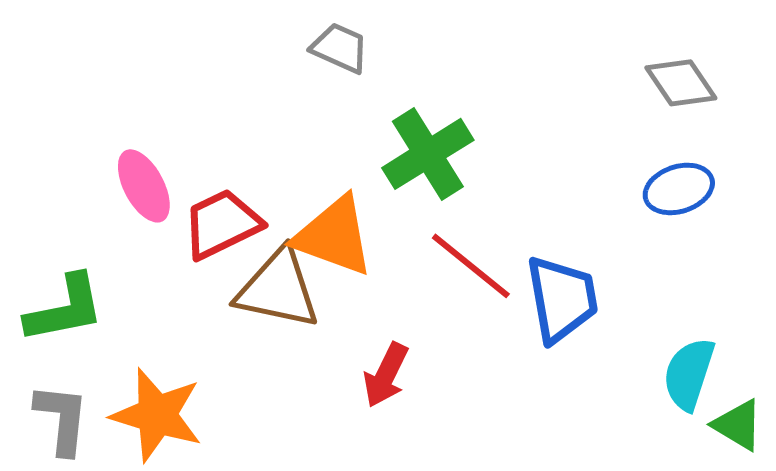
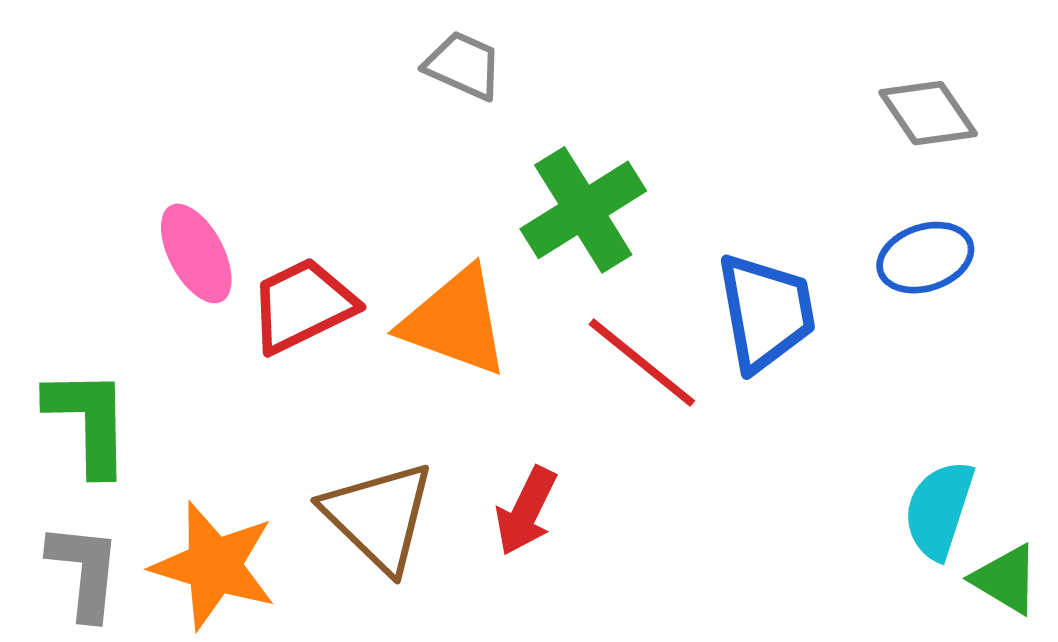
brown triangle: (278, 289) -> (379, 517), moved, turned 32
blue trapezoid: (562, 299) -> (766, 312), moved
green L-shape: (65, 309) -> (89, 421), turned -80

